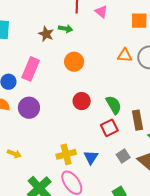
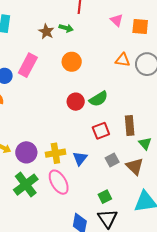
pink triangle: (101, 12) -> (117, 20), moved
green semicircle: (114, 105) -> (99, 99), moved, turned 84
purple circle: (29, 108) -> (26, 152), moved

